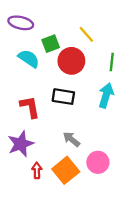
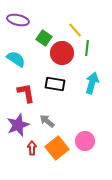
green square: (51, 44) -> (44, 38), turned -35
cyan semicircle: (29, 59) -> (16, 59), moved
green line: (112, 62) -> (87, 48), moved
gray arrow: (71, 139) -> (47, 121), moved

